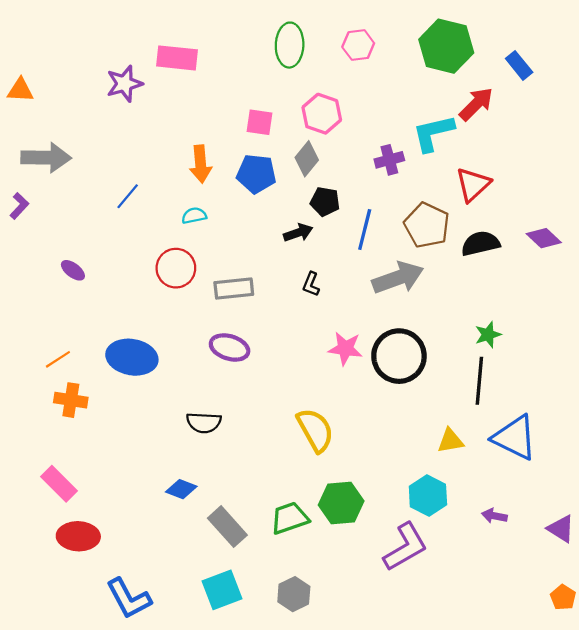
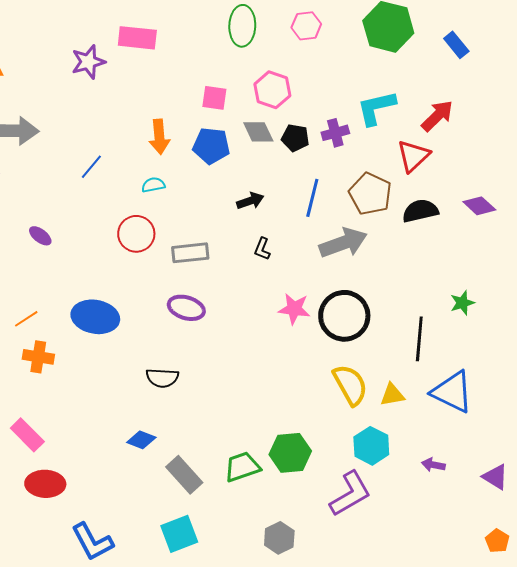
red arrow: (476, 104) -> (437, 116), moved
gray diamond: (307, 159) -> (258, 132), turned -64
black pentagon: (325, 202) -> (295, 138), moved
green star: (488, 335) -> (462, 303), moved
yellow semicircle: (315, 430) -> (350, 385), moved
gray hexagon: (294, 594) -> (279, 538), moved

